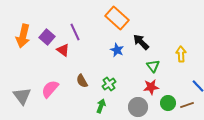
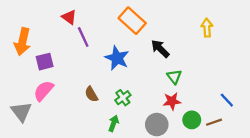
purple square: (47, 37) -> (45, 62), moved, turned 35
red triangle: (63, 50) -> (69, 17), moved
blue star: (117, 50) -> (117, 58), moved, size x1.5
yellow arrow: (181, 54) -> (207, 28), moved
pink semicircle: (50, 89) -> (43, 91), moved

